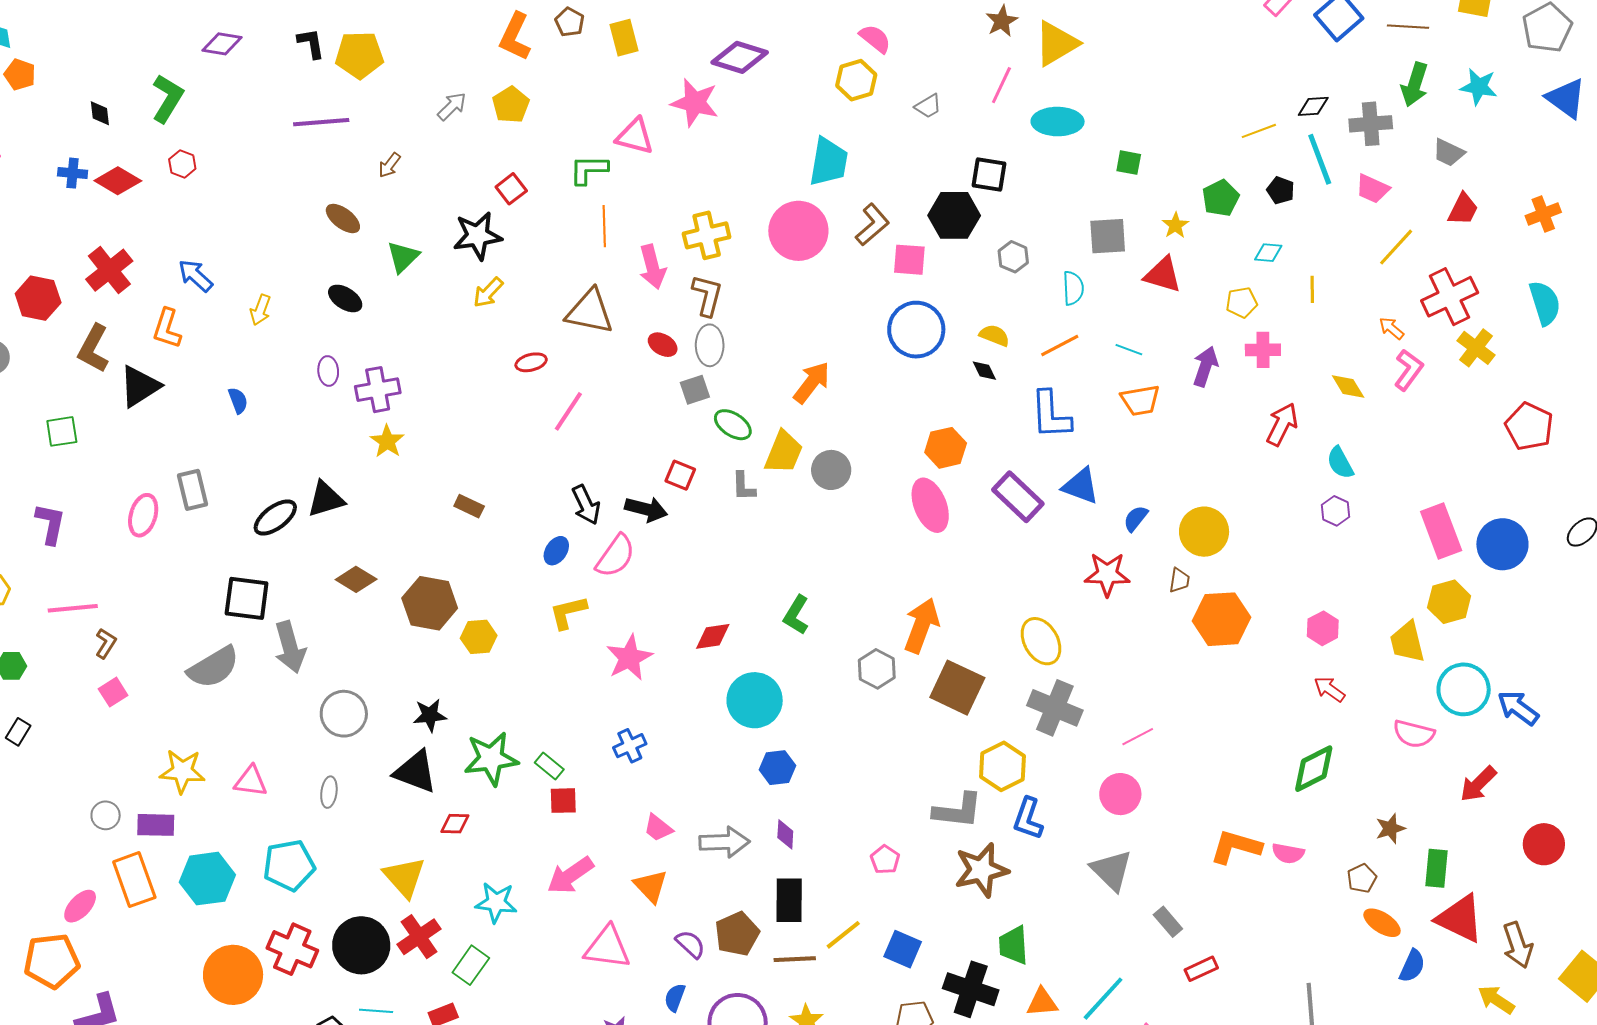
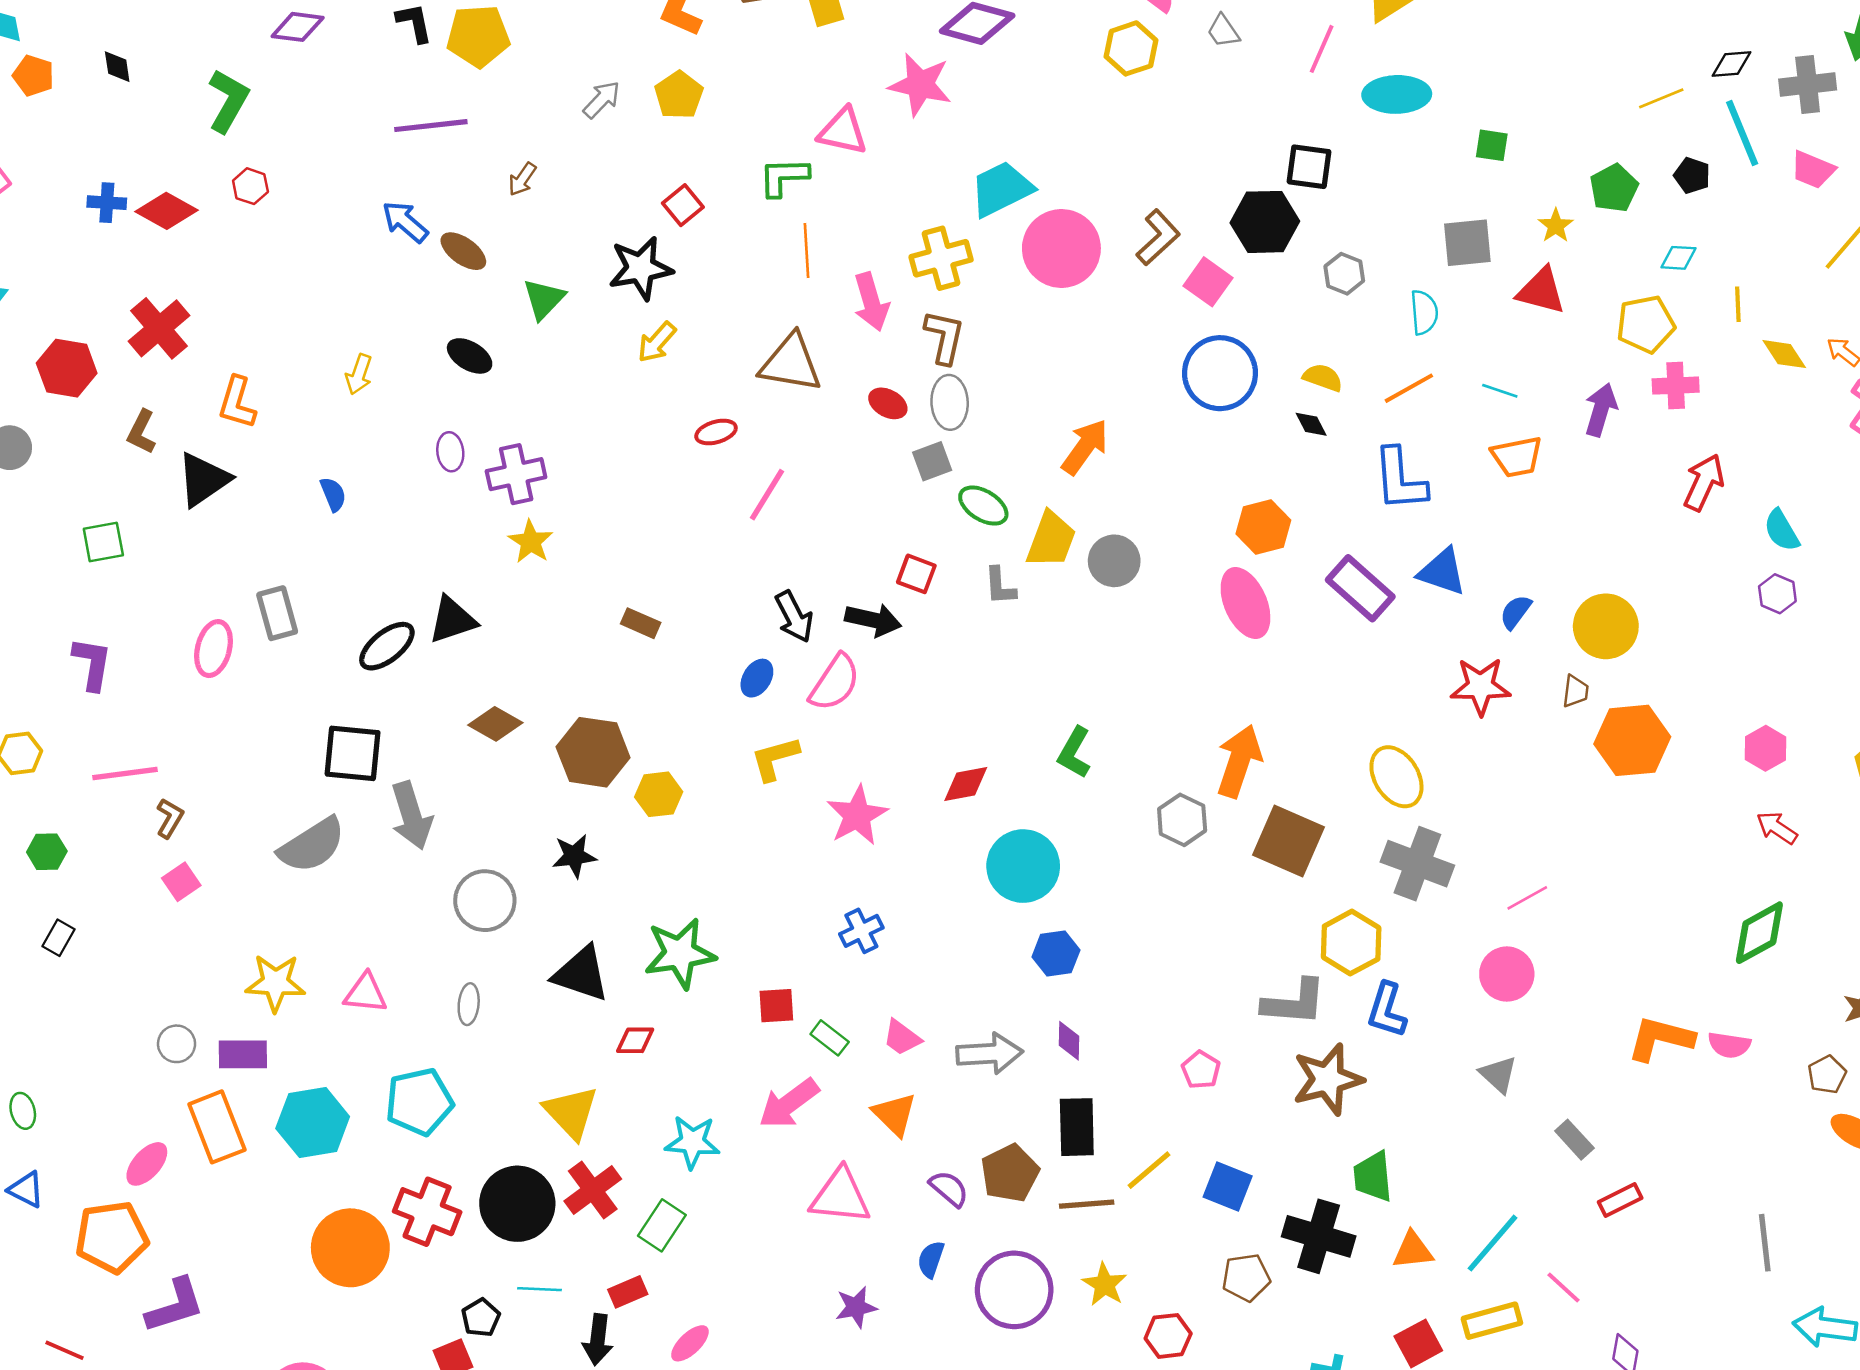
gray trapezoid: (928, 106) -> (1223, 31), moved, turned 88
black diamond: (100, 113) -> (117, 67), moved
cyan trapezoid: (829, 162) -> (1001, 189), moved, turned -124
pink square: (909, 260) -> (1208, 282), turned 33
blue arrow: (195, 276) -> (405, 222), moved
yellow pentagon: (1242, 302) -> (1646, 324), size x1.4
brown L-shape: (93, 349) -> (141, 432), size x0.7
yellow diamond: (1348, 387) -> (1784, 354), moved
black star: (430, 715) -> (574, 856), moved
green rectangle: (549, 766) -> (830, 1038), moved
gray triangle: (1111, 870) -> (1498, 1074), size x0.7

